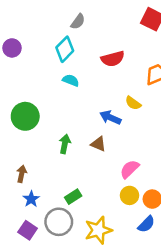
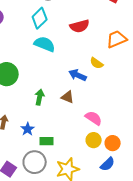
cyan semicircle: (71, 80) -> (45, 44), size x1.5
pink semicircle: (130, 169) -> (94, 118), turned 78
green rectangle: (73, 197) -> (47, 141), turned 32
blue star: (31, 199) -> (28, 129), moved

